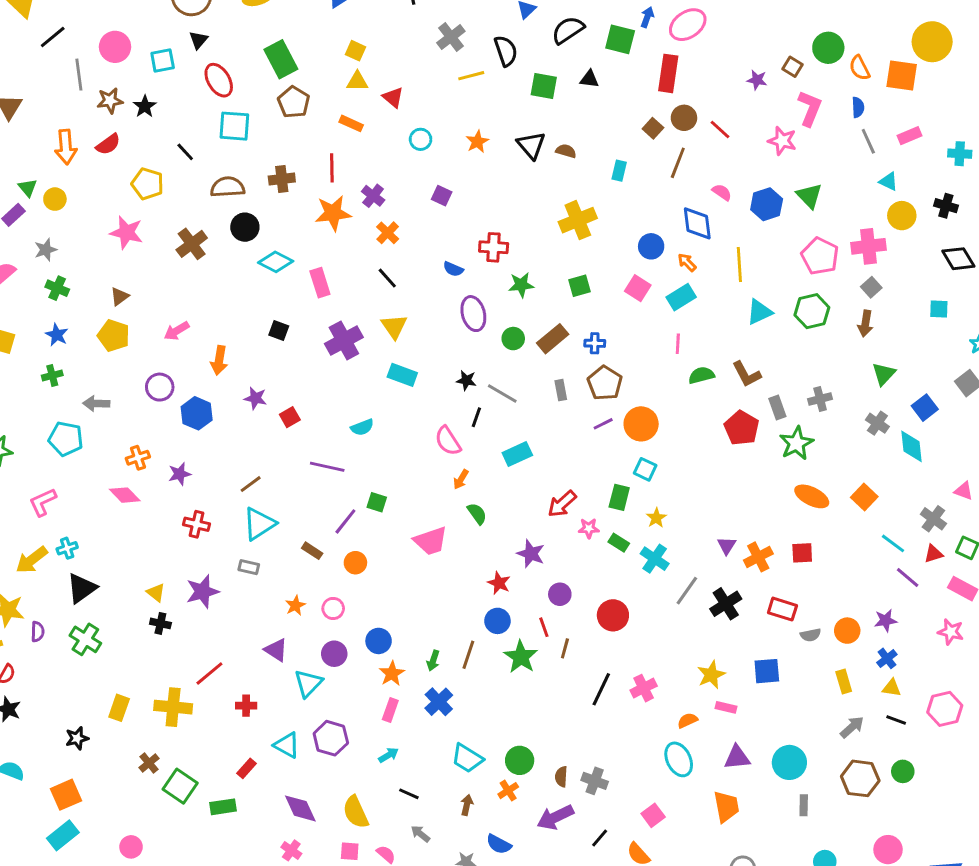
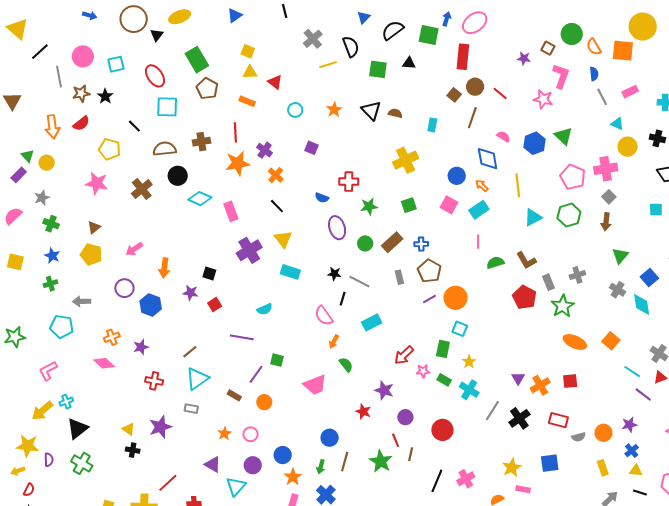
black triangle: (198, 40) -> (157, 35), moved
black square: (279, 331) -> (209, 274), moved
blue circle: (497, 621) -> (330, 438), moved

